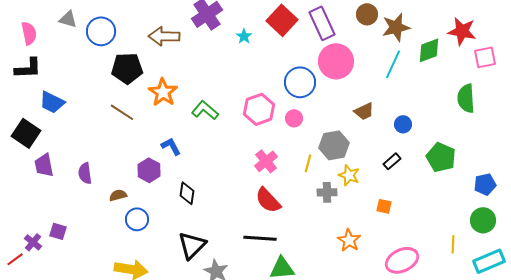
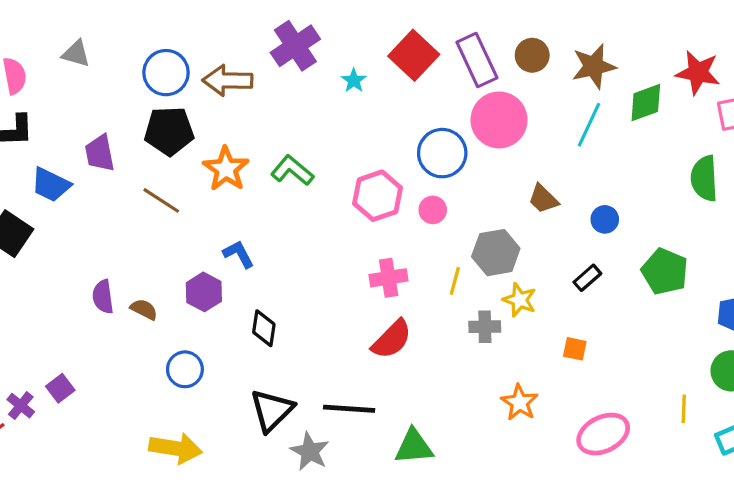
brown circle: (367, 14) -> (532, 55), moved
blue circle: (101, 31) -> (166, 73), moved
green L-shape: (205, 110) -> (292, 170), moved
brown trapezoid: (364, 111) -> (543, 199), turned 70
pink cross: (266, 161) -> (389, 278), turned 30
purple trapezoid: (44, 165) -> (100, 153), moved
brown semicircle: (118, 195) -> (144, 309), moved, turned 42
red semicircle: (268, 200) -> (392, 339), turned -92
purple square: (58, 231) -> (60, 388), turned 36
black line: (260, 238) -> (349, 409), moved

